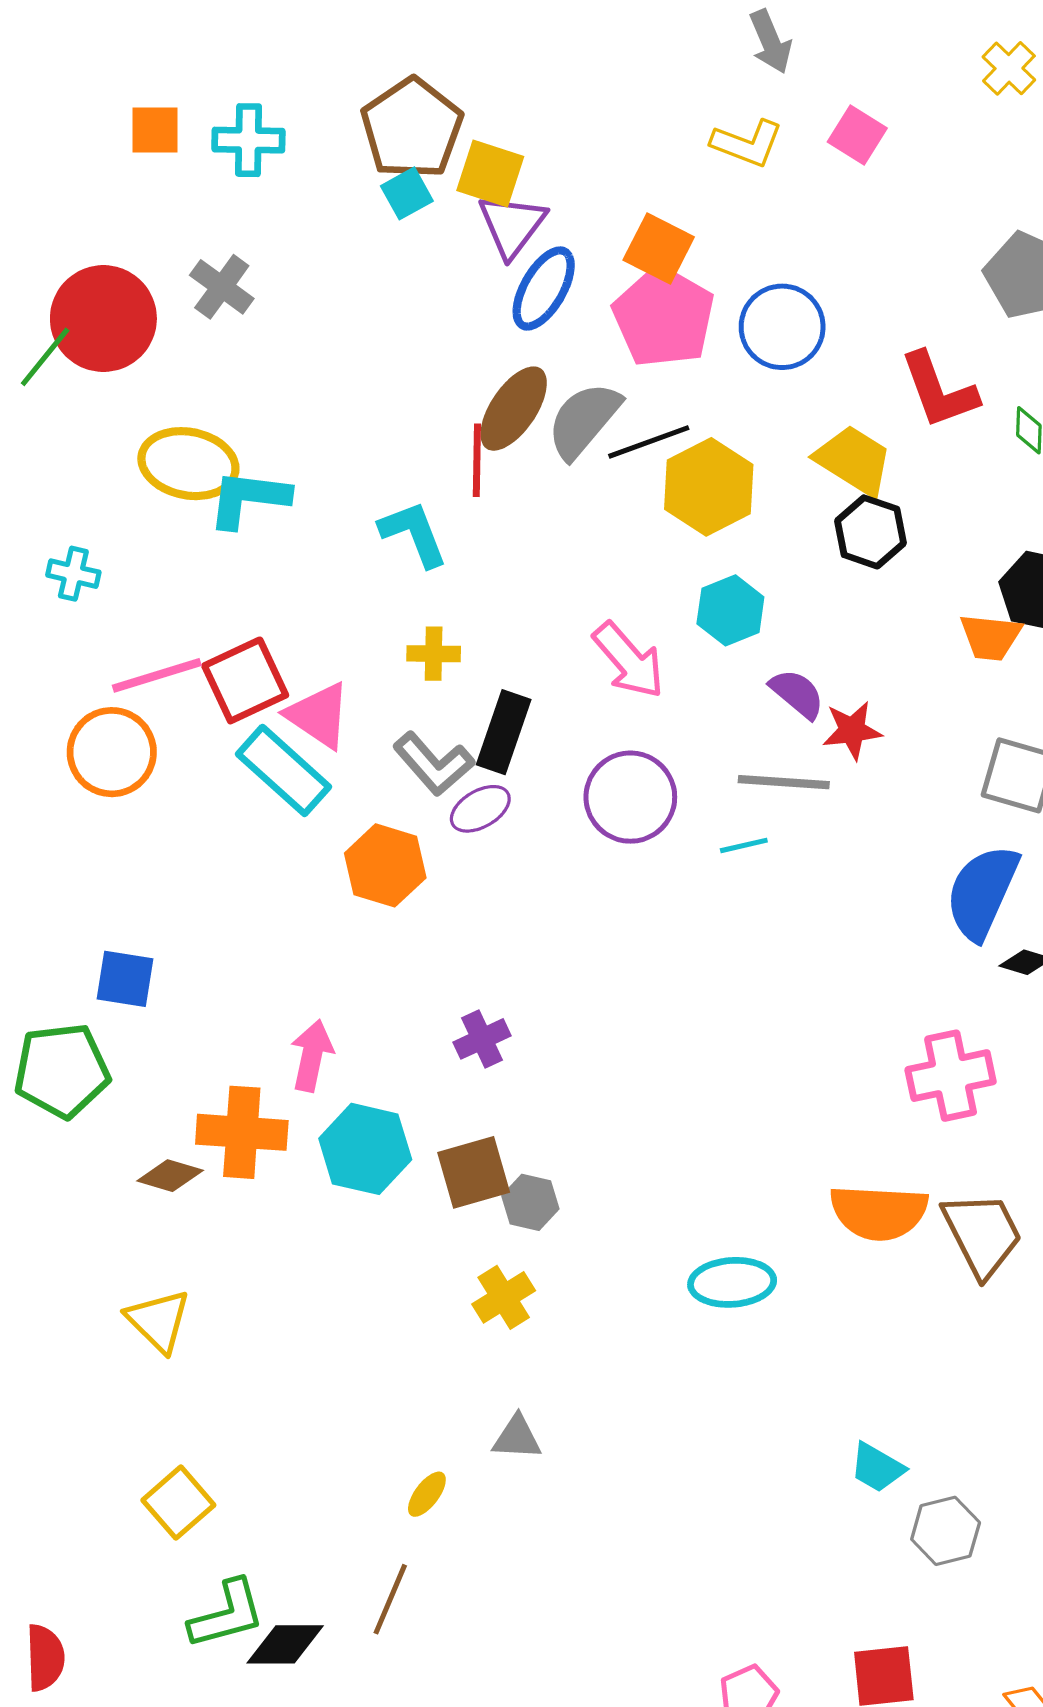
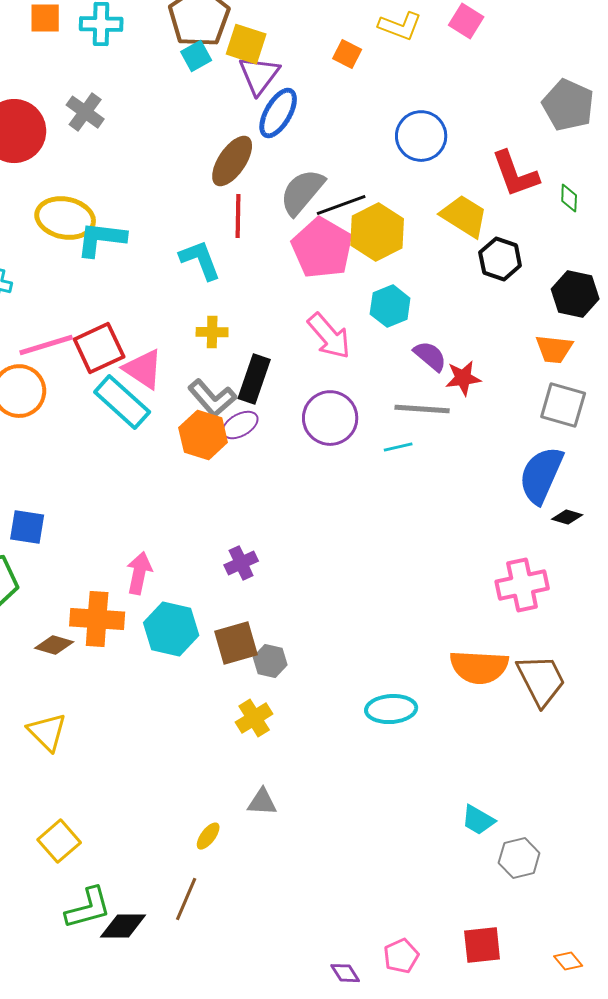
orange square: (659, 248) -> (347, 54), moved, size x0.7
pink pentagon: (664, 317) -> (322, 248), moved
brown ellipse: (514, 409) -> (232, 161), moved
black hexagon: (870, 532) -> (500, 259), moved
orange trapezoid: (991, 637) -> (554, 349), moved
orange hexagon: (385, 865) -> (203, 435), moved

